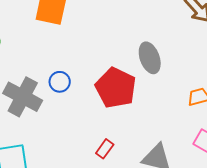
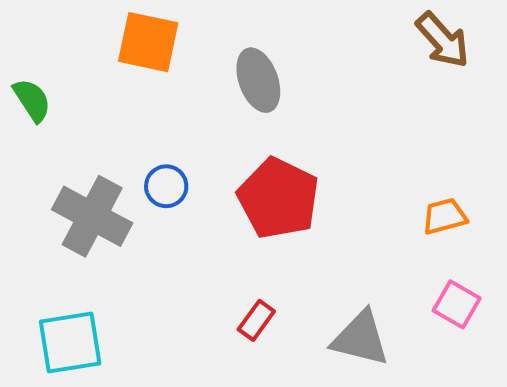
gray ellipse: (150, 58) -> (258, 80), moved

